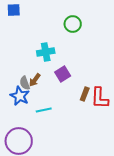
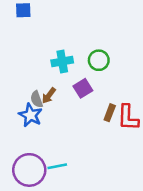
green circle: (73, 24) -> (99, 60), moved
cyan line: (44, 110) -> (57, 166), moved

